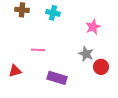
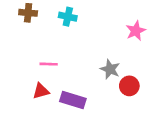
pink star: (93, 27) -> (136, 31), moved
red triangle: (15, 71) -> (41, 91), moved

